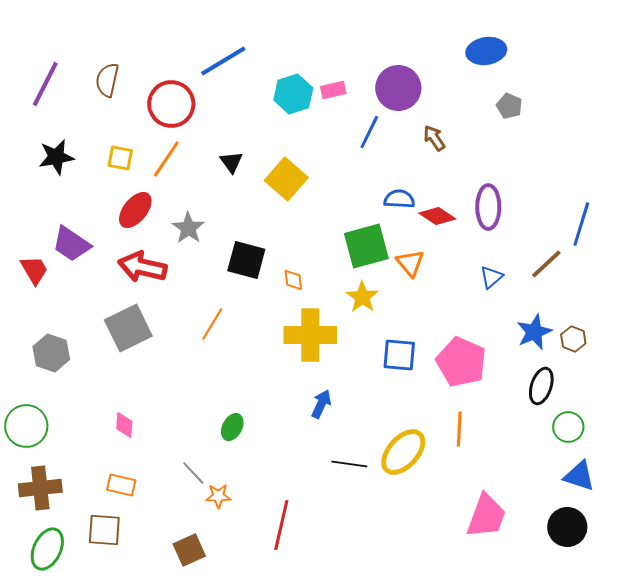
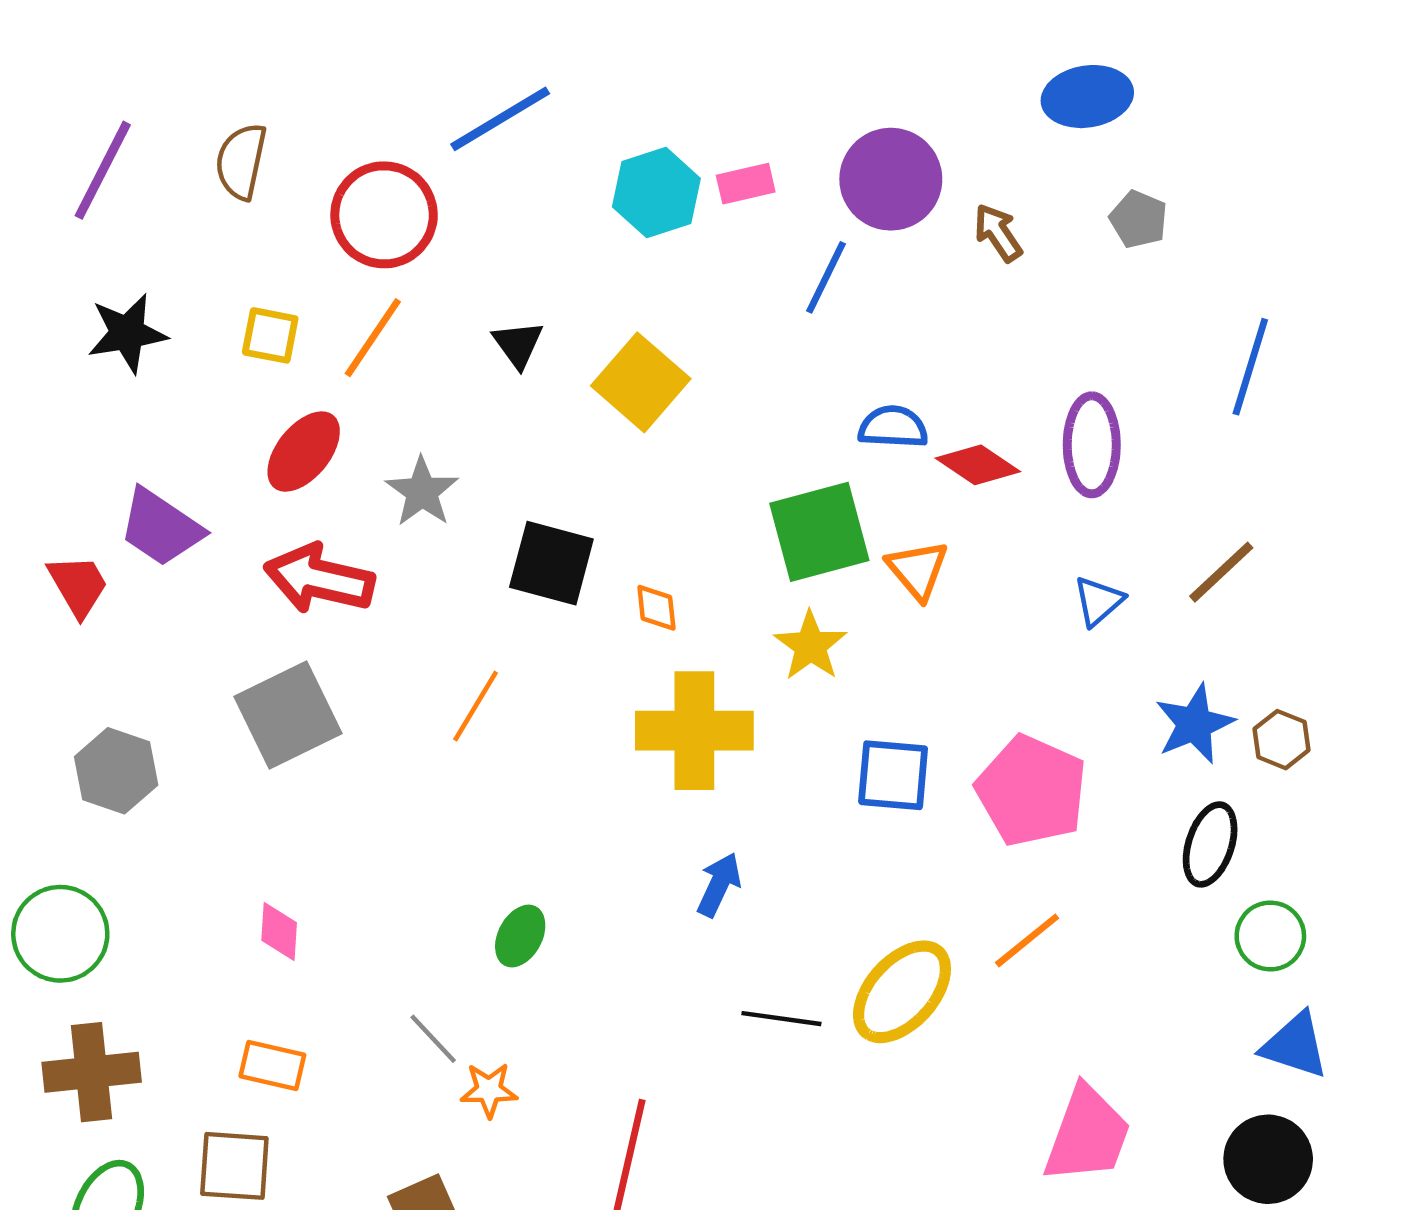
brown arrow: (434, 138) -> (998, 233), moved
blue line: (581, 224) -> (1250, 367), moved
orange line: (459, 429) -> (1027, 940), turned 48

